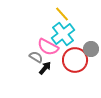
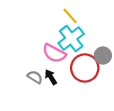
gray semicircle: (36, 57) -> (35, 77), moved
black arrow: (45, 68) -> (51, 77), turned -72

